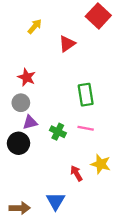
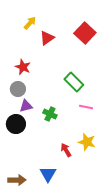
red square: (98, 16) -> (85, 33), moved
red triangle: (67, 44) -> (47, 38), moved
green rectangle: (86, 95) -> (74, 82), turned -36
pink line: (86, 128) -> (86, 107), moved

